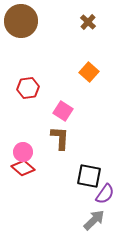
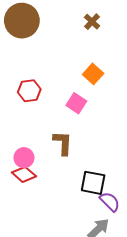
pink square: (63, 111) -> (76, 103), moved
purple semicircle: (105, 194) -> (110, 202), turned -80

